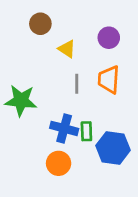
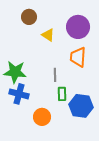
purple circle: (109, 38) -> (78, 27), size x1.5
gray line: (77, 84) -> (55, 75), moved
blue cross: (64, 128) -> (19, 94), moved

